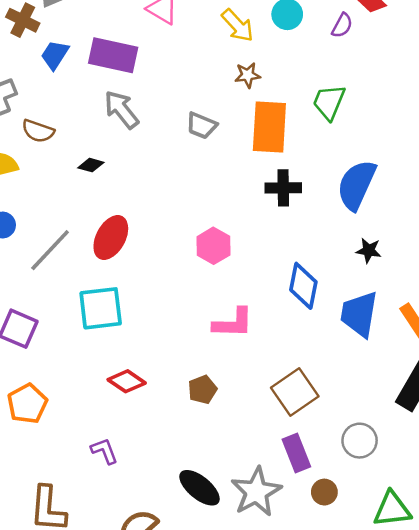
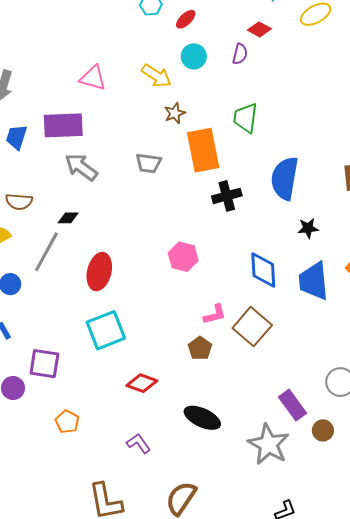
gray line: (50, 250) -> (46, 252), moved
pink L-shape: (233, 323) -> (215, 314), size x0.7
brown pentagon: (203, 390) -> (200, 348), moved
brown square: (295, 392) -> (252, 327), moved
orange pentagon: (27, 404) -> (67, 422), size x0.7
black ellipse: (200, 488) -> (202, 418), moved

